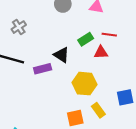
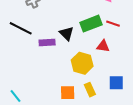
green rectangle: (86, 39) -> (91, 24), size x1.5
red triangle: (101, 52) -> (103, 46), moved

